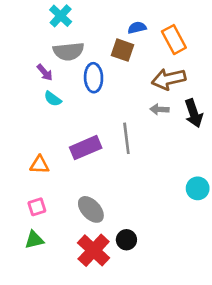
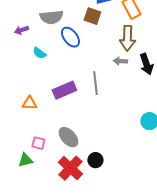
purple arrow: (45, 72) -> (21, 30), moved, turned 112
blue ellipse: (94, 78) -> (70, 37), turned -35
brown arrow: (169, 79) -> (127, 38), turned -75
pink square: (37, 207) -> (38, 143), moved, turned 32

